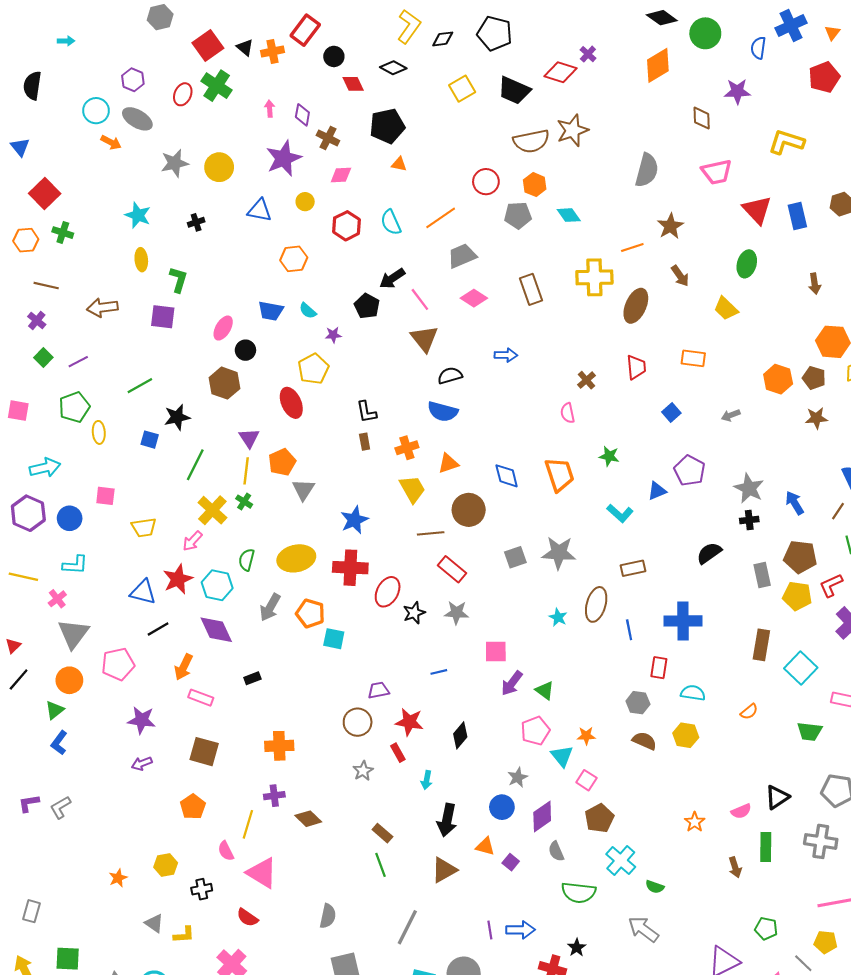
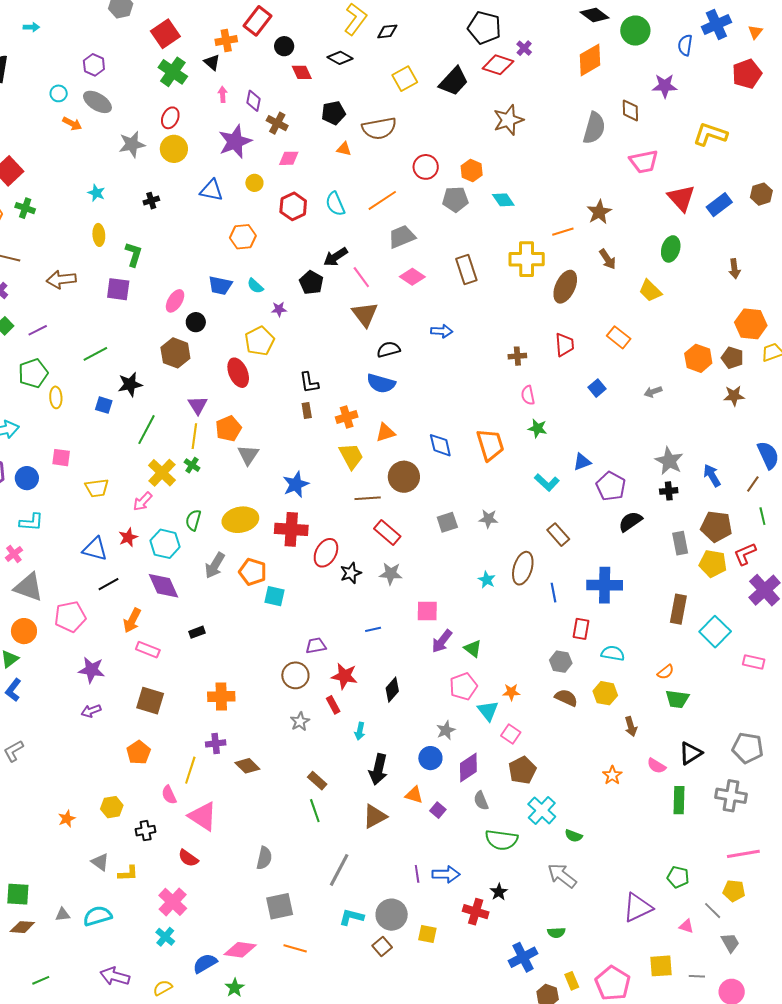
black pentagon: (495, 33) -> (484, 28), moved
black triangle: (245, 47) -> (212, 62), moved
black trapezoid: (514, 90) -> (454, 81), turned -72
red ellipse: (183, 94) -> (170, 118), moved
cyan circle: (96, 111) -> (59, 93), size x0.7
black pentagon: (387, 126) -> (333, 113), size x0.7
brown semicircle: (531, 141) -> (379, 128), moved
gray semicircle: (647, 170) -> (594, 128), moved
cyan star: (138, 215) -> (96, 193), size x0.7
blue rectangle: (797, 216) -> (719, 205), turned 65
orange rectangle: (693, 358) -> (619, 337), turned 30
brown cross: (586, 380) -> (517, 356), turned 36
pink semicircle: (568, 413) -> (528, 395), moved
purple pentagon: (690, 471) -> (611, 486), moved
gray star: (559, 553) -> (488, 519), size x0.6
brown rectangle: (633, 568) -> (558, 535), turned 60
red star: (178, 579) -> (128, 537), size x0.7
gray triangle: (73, 634) -> (29, 587), turned -48
green trapezoid: (810, 731) -> (677, 699), moved
pink semicircle: (741, 811) -> (656, 766), turned 54
brown arrow: (735, 867) -> (631, 726), moved

